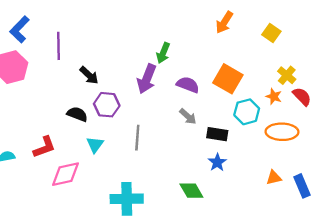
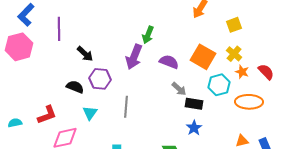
yellow square: (271, 33) -> (234, 25), moved, turned 35
yellow cross: (287, 75) -> (234, 54), moved
gray arrow: (188, 116) -> (179, 89), moved

